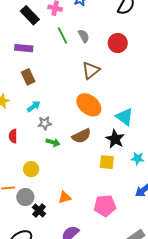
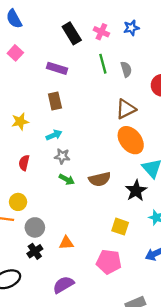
orange ellipse: (89, 105) -> (131, 140), moved
yellow square: (107, 162) -> (120, 227), moved
yellow circle: (31, 169) -> (18, 202), moved
gray circle: (25, 197) -> (35, 227), moved

